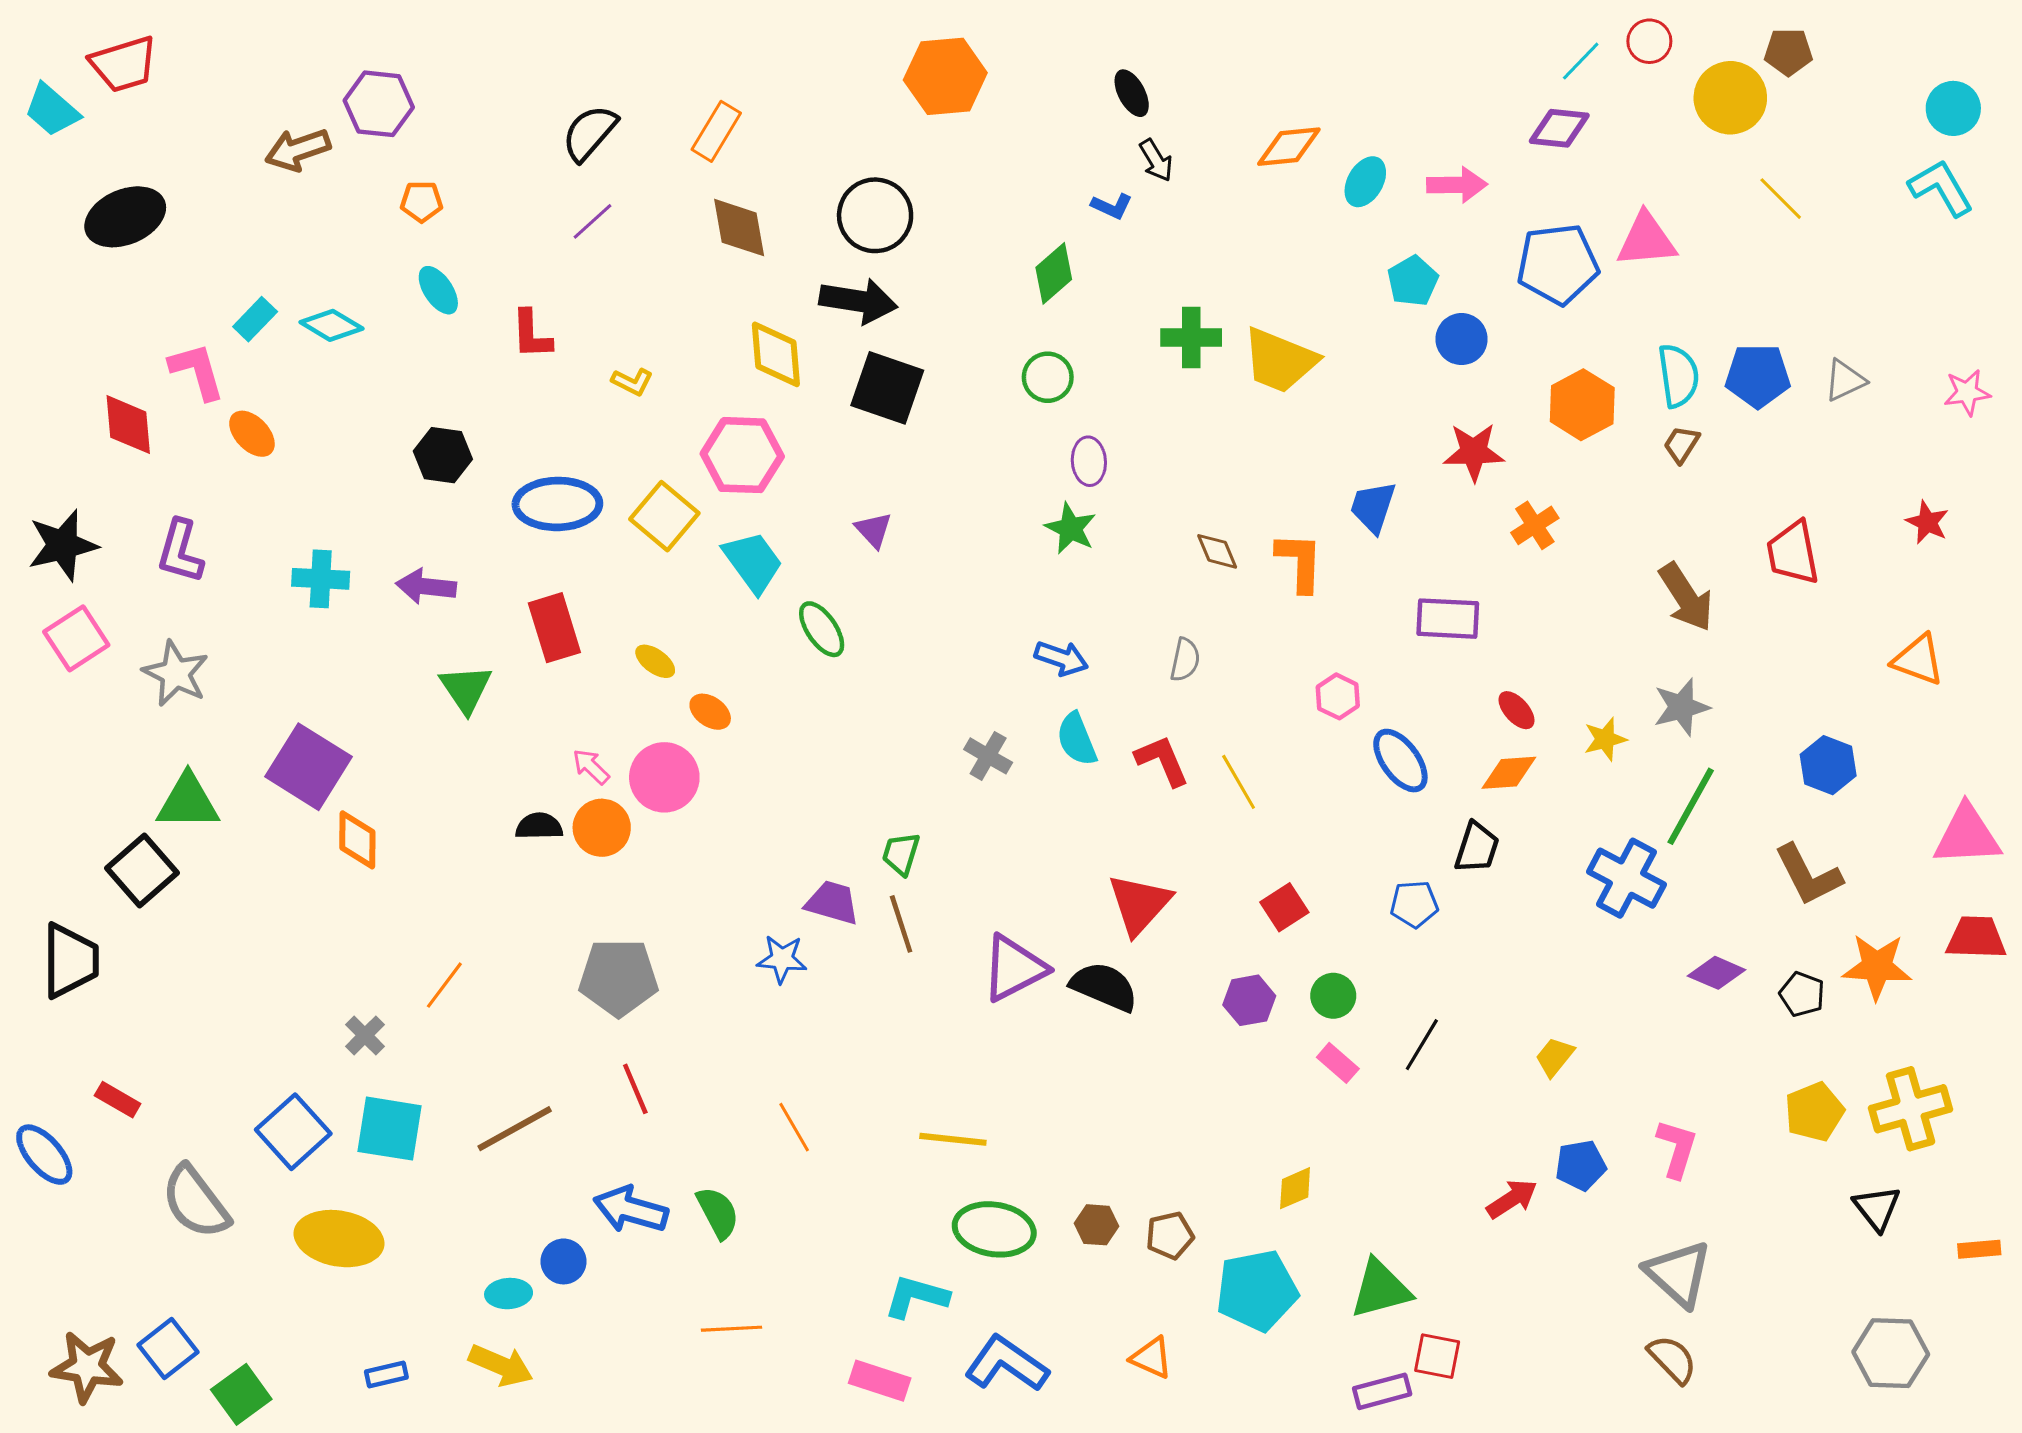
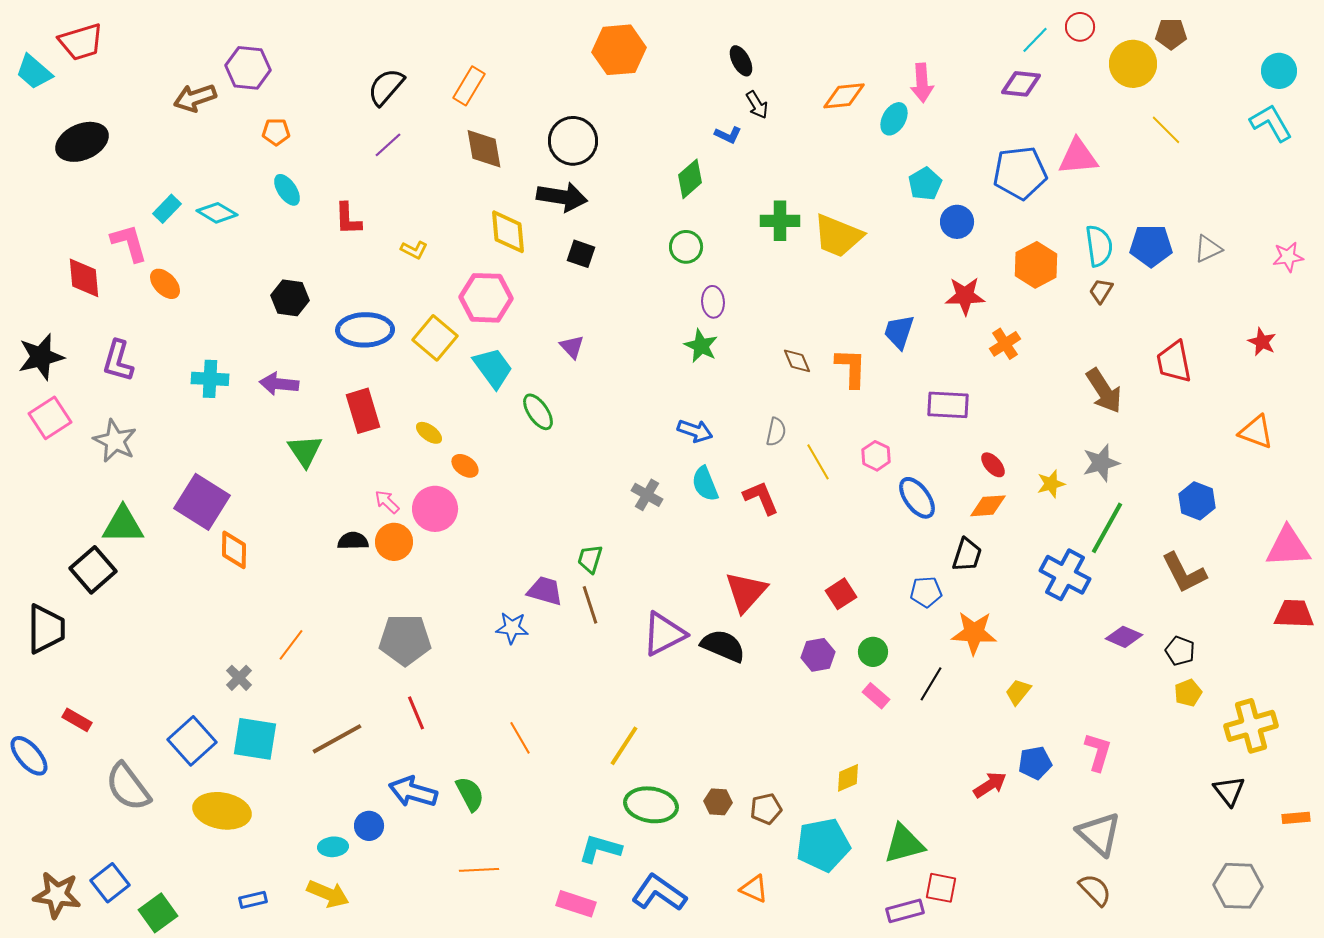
pink arrow: (1457, 185) -> (922, 83), moved, turned 87
black square: (887, 388) -> (581, 254), size x0.6
yellow line: (1239, 782) -> (818, 462), moved
orange star: (1877, 967) -> (974, 633), moved
yellow pentagon: (1814, 1112) -> (1188, 693), moved, size x0.7
yellow line: (953, 1139) -> (624, 746), turned -63

